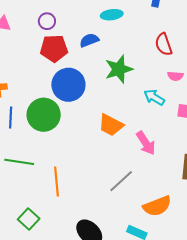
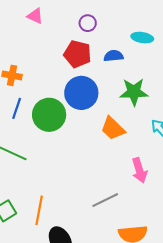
purple circle: (47, 21) -> (88, 23), moved
orange trapezoid: (111, 125) -> (113, 128), moved
orange line: (56, 182) -> (39, 210), moved

